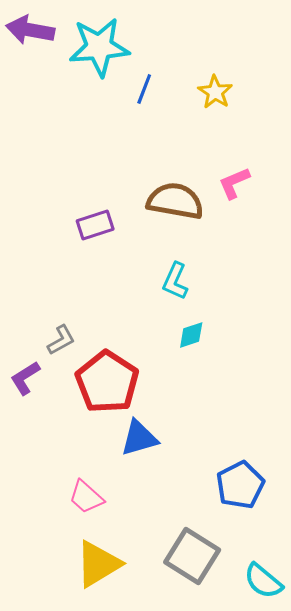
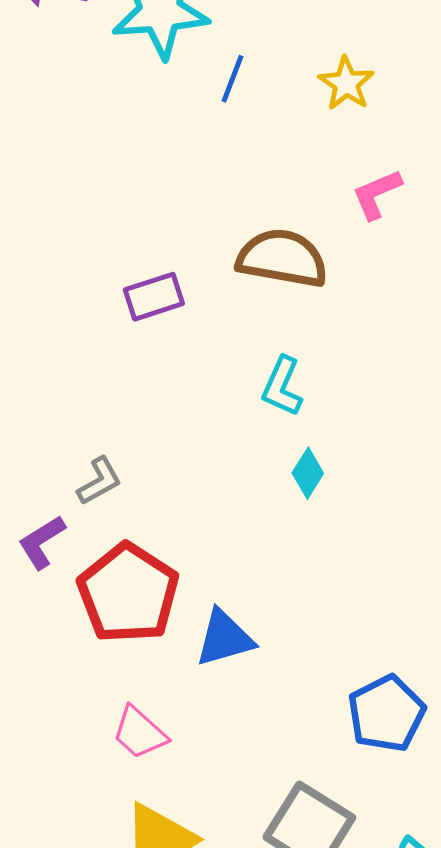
pink L-shape: (234, 183) -> (377, 194), moved
cyan diamond: (191, 335) -> (308, 473), turned -40
red pentagon: (107, 382) -> (128, 593), moved

